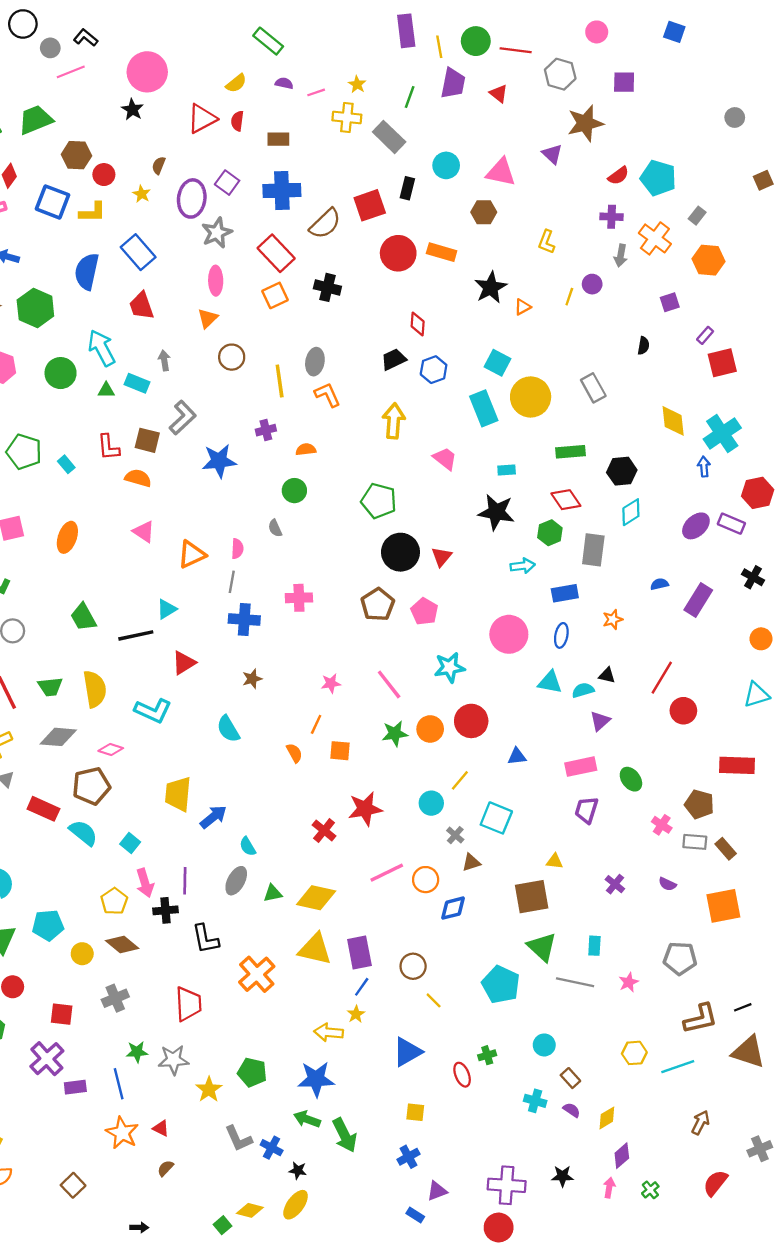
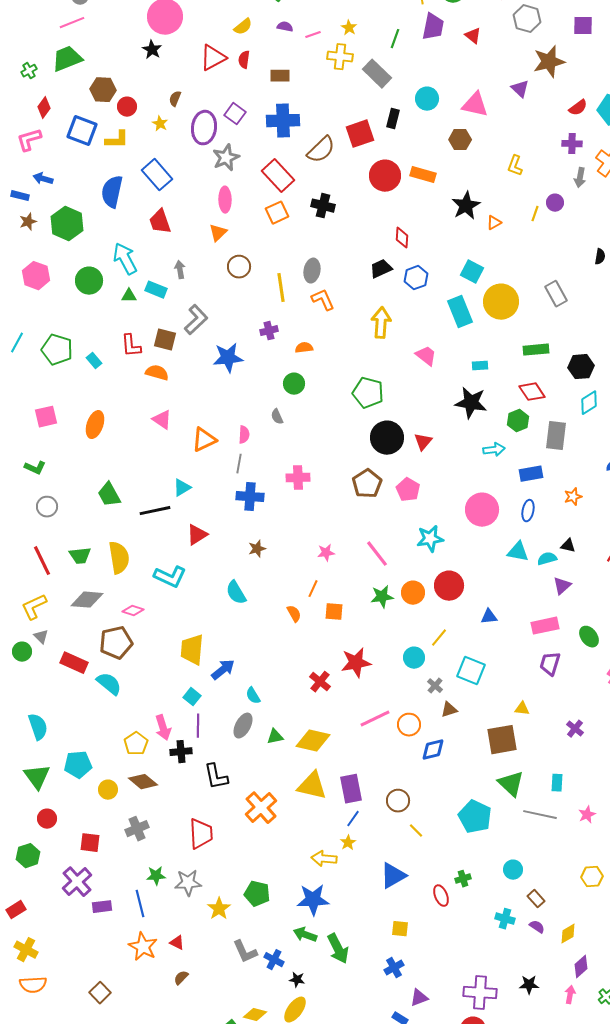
pink line: (71, 72) -> (72, 23), moved
cyan square: (130, 843) -> (192, 697), moved

